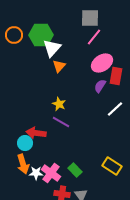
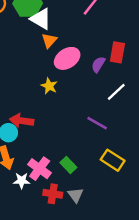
white triangle: (52, 48) -> (41, 19), turned -42
pink ellipse: (102, 63) -> (67, 58), moved
purple line: (61, 122) -> (97, 123), moved
white star: (36, 173) -> (22, 181), moved

